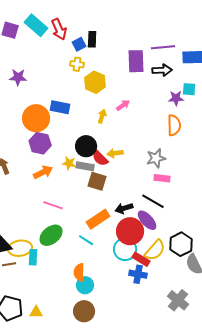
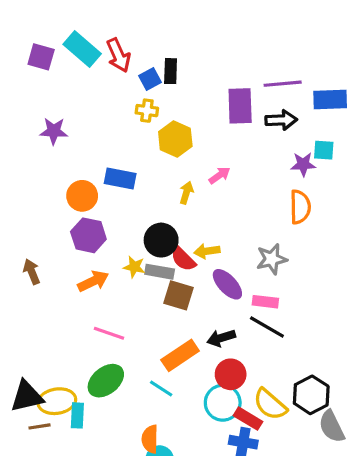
orange circle: (36, 118) -> (82, 196), size x0.7
pink rectangle: (162, 178) -> (265, 302), moved
purple ellipse: (147, 220) -> (227, 284), moved
red circle: (130, 231) -> (231, 374), size x0.7
yellow semicircle: (155, 250) -> (270, 404), turned 90

